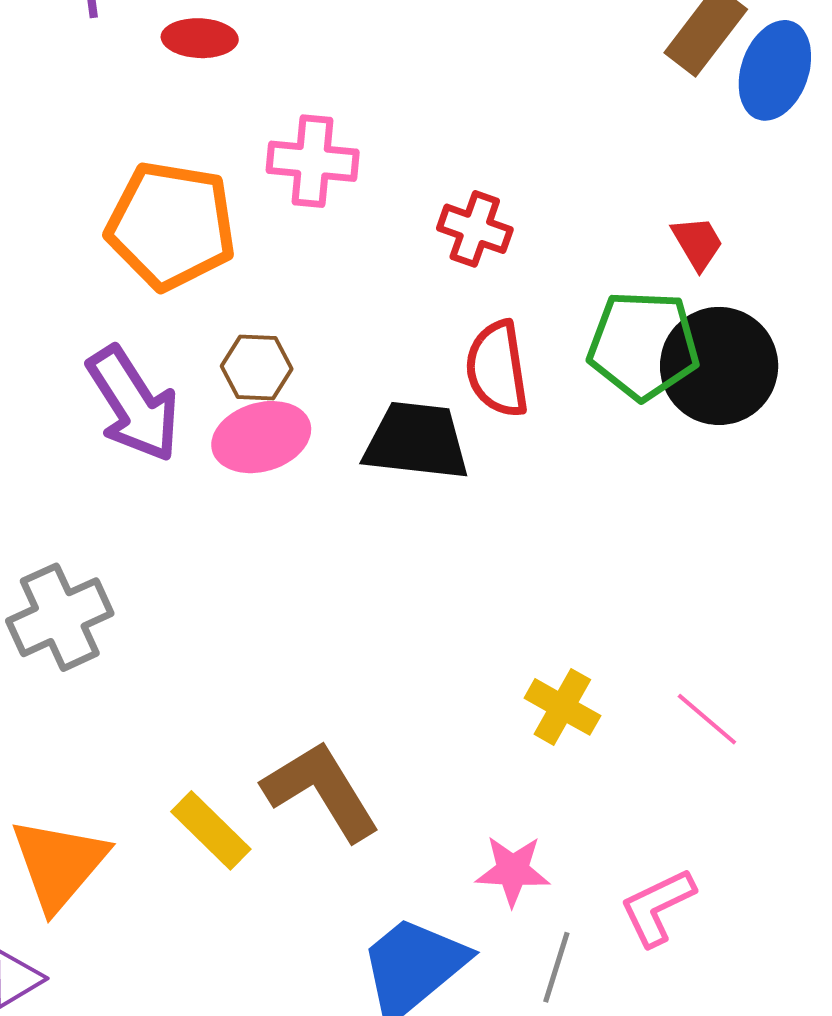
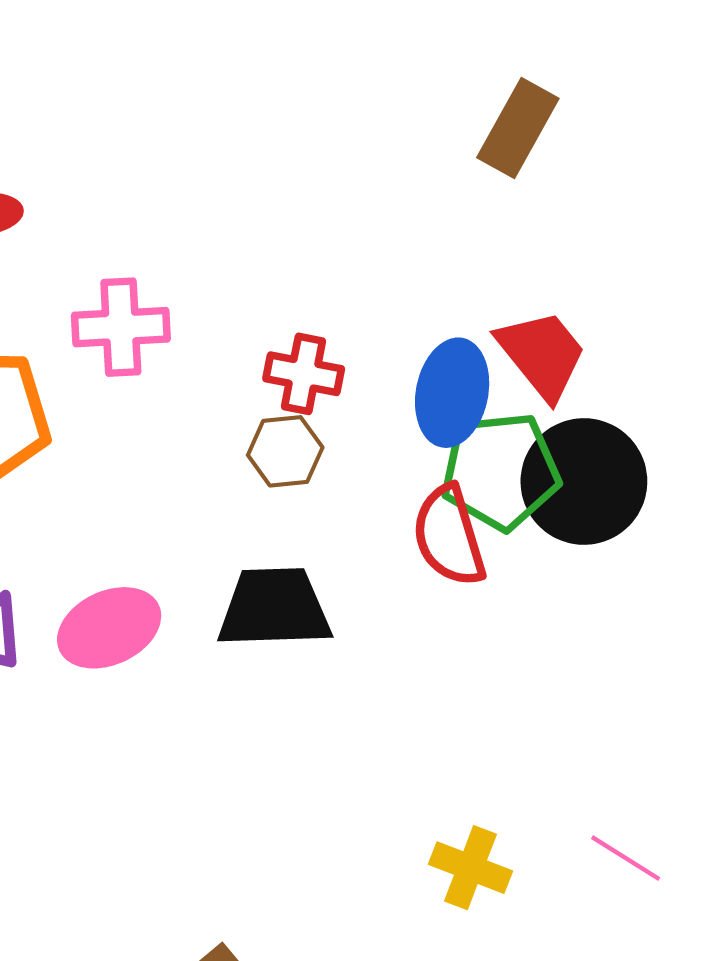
blue ellipse: (775, 70) -> (452, 393), moved
red trapezoid: (697, 243) -> (542, 354), size x1.6
brown hexagon: (257, 368) -> (285, 451), moved
red semicircle: (497, 369) -> (449, 536), moved

